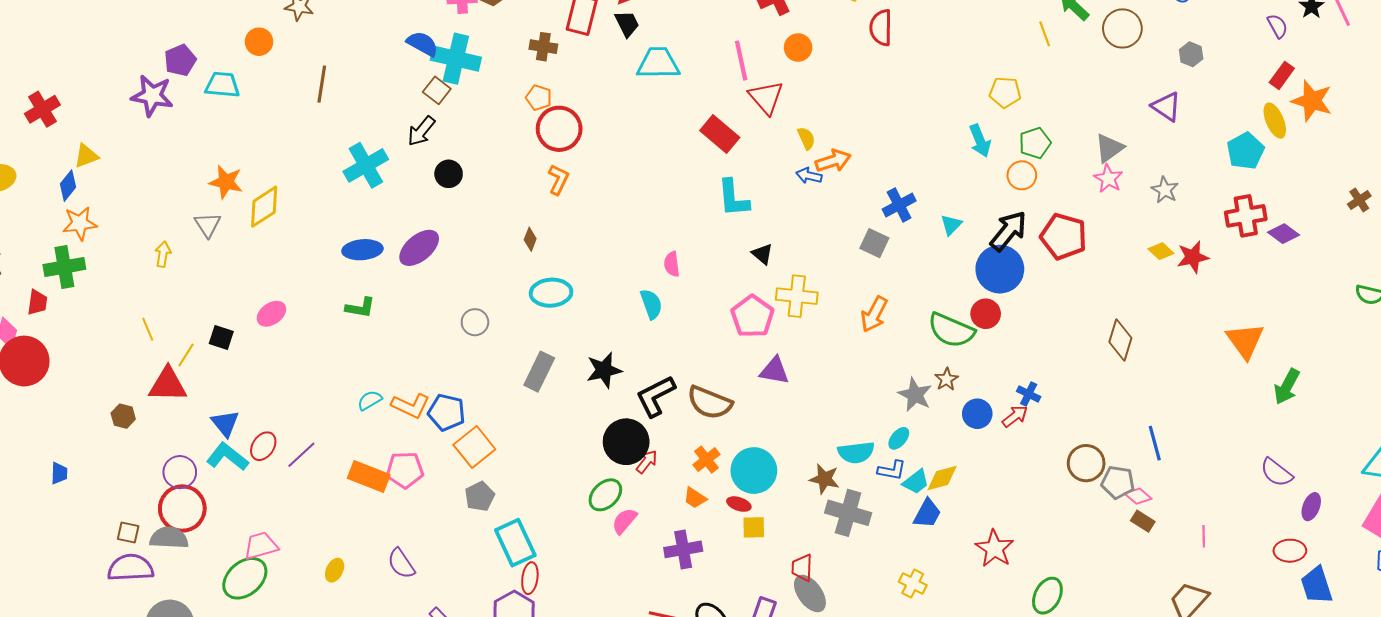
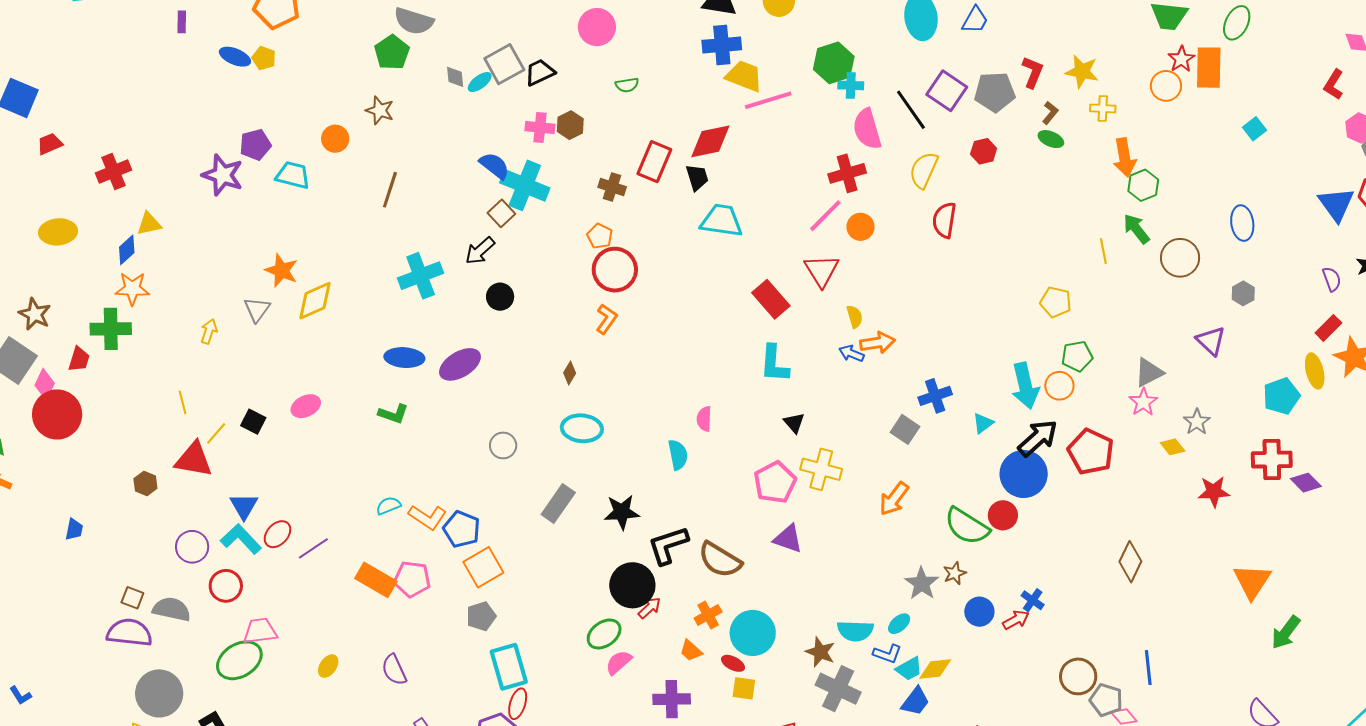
pink line: (741, 61) -> (825, 216), moved, turned 48
cyan arrow: (980, 141) -> (1025, 386), moved, size x1.4
yellow diamond: (1161, 251) -> (1173, 447), moved
red circle: (182, 508) -> (226, 586), moved, size x0.7

